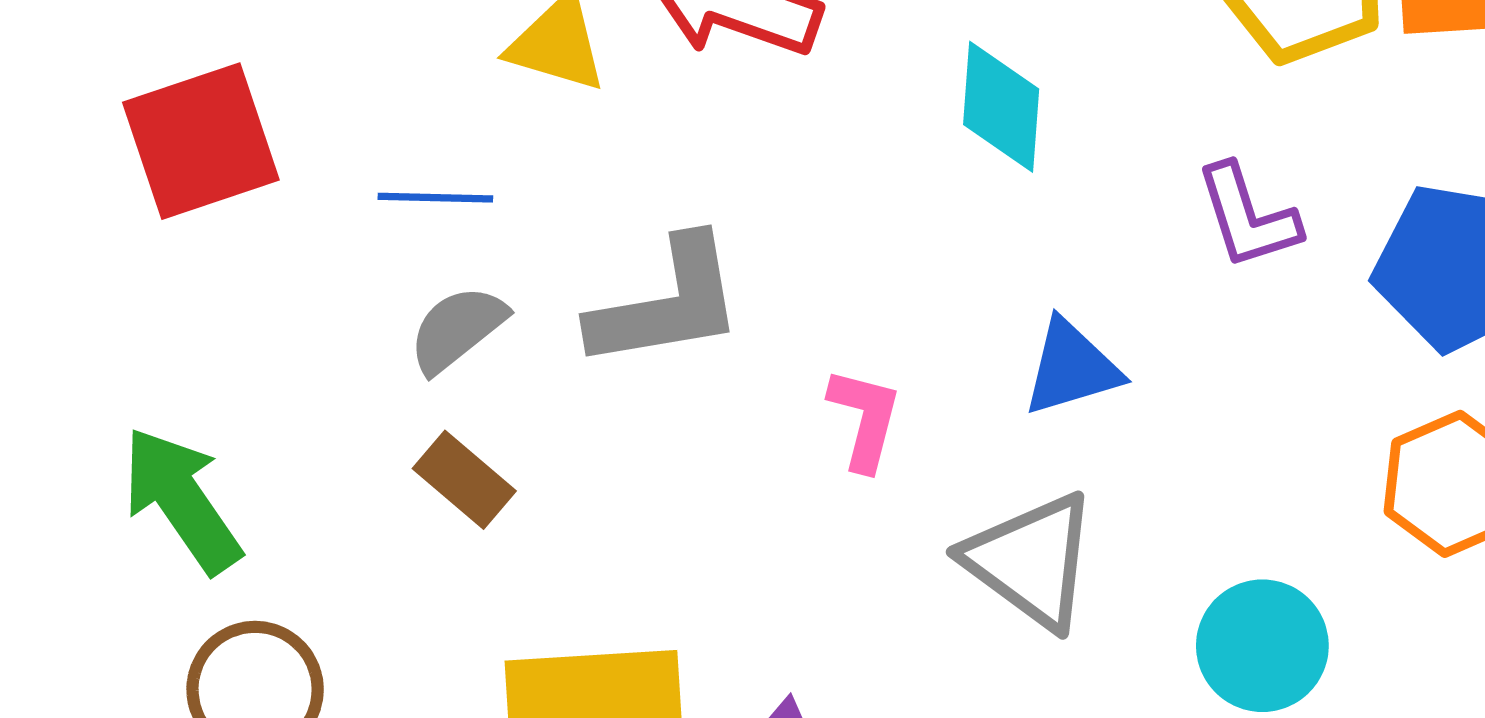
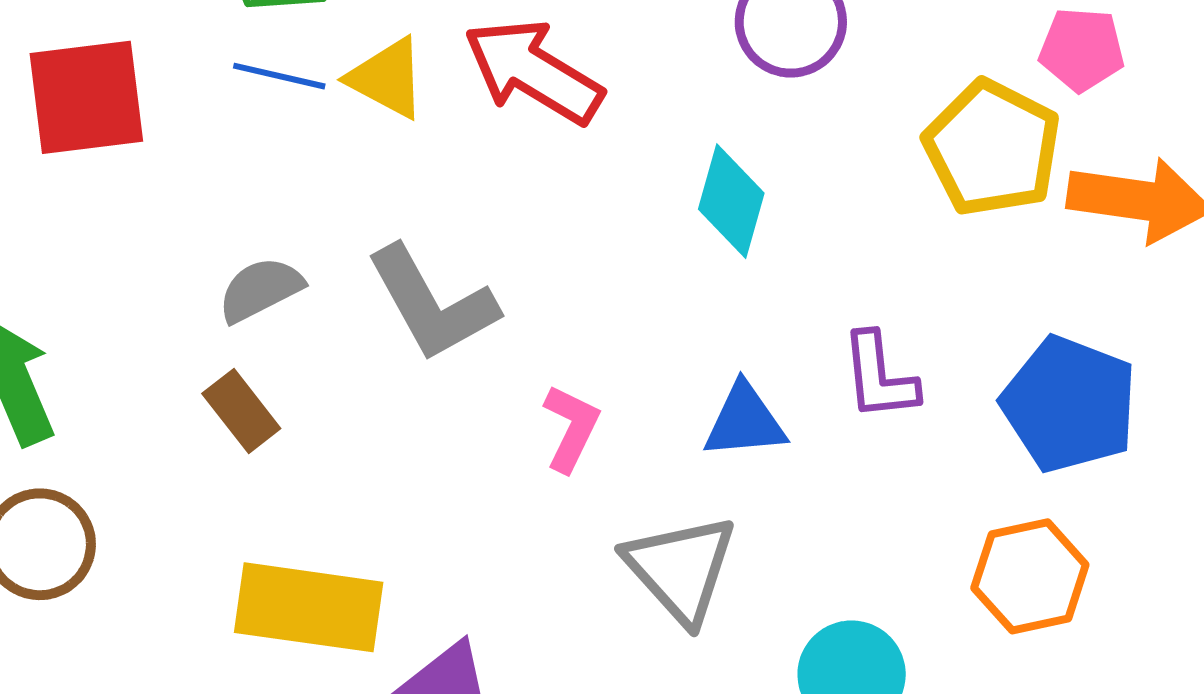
blue line: (435, 198) -> (279, 76), moved
purple L-shape: (1248, 217) -> (879, 376), moved
gray L-shape: (667, 303) -> (432, 304), turned 59

